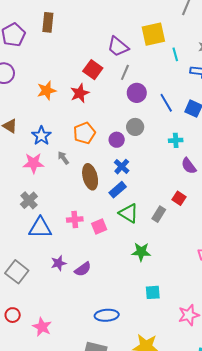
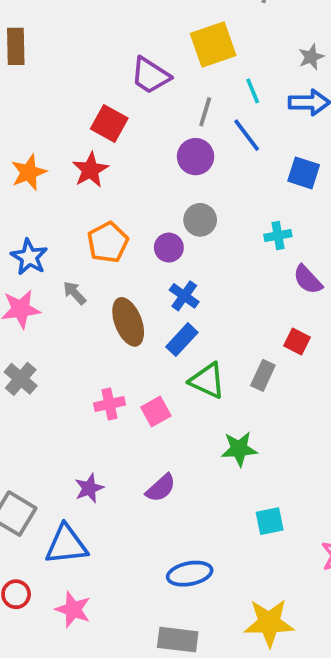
cyan line: (175, 54) -> (253, 91), moved
gray line: (125, 72) -> (205, 112), moved
blue line: (166, 103) -> (247, 135), moved
blue triangle: (40, 228) -> (66, 545), moved
purple semicircle: (83, 269) -> (161, 488), moved

